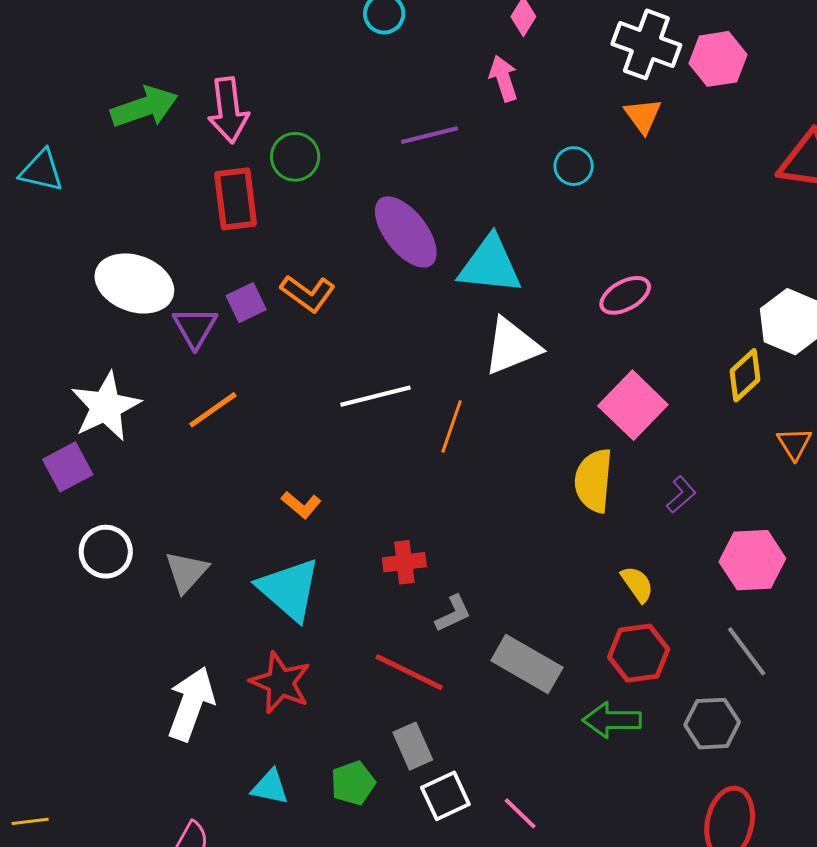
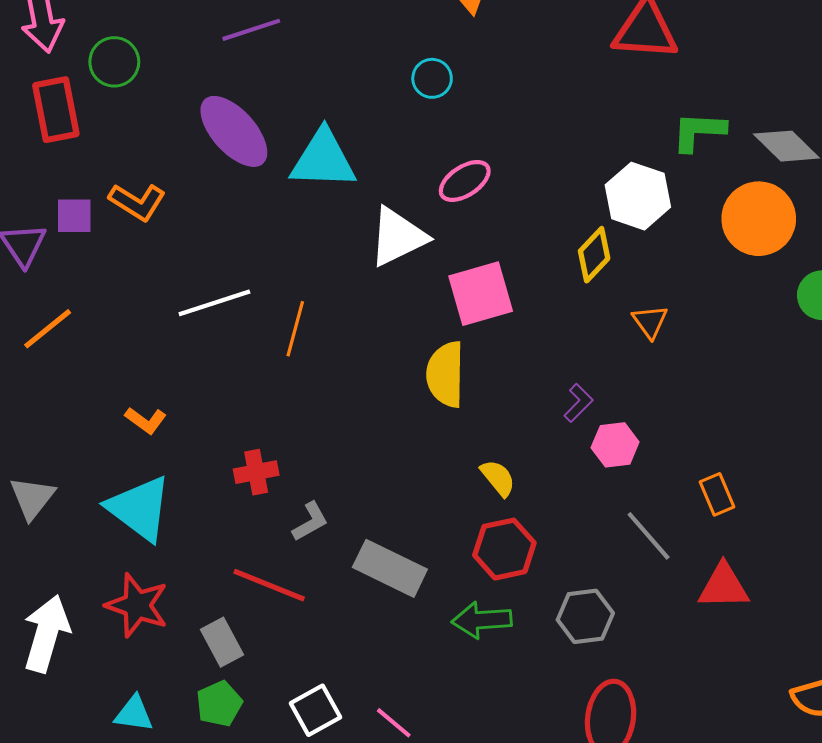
cyan circle: (574, 166) -> (432, 78), moved
purple square: (246, 303) -> (74, 216), turned 30
white triangle: (512, 346) -> (398, 237), moved
pink square: (633, 405) -> (481, 294), turned 34
purple L-shape: (681, 495) -> (578, 403), moved
pink hexagon: (752, 560) -> (615, 445), size x0.7
gray line: (747, 651) -> (649, 536), moved
gray rectangle: (413, 746) -> (222, 642), moved

